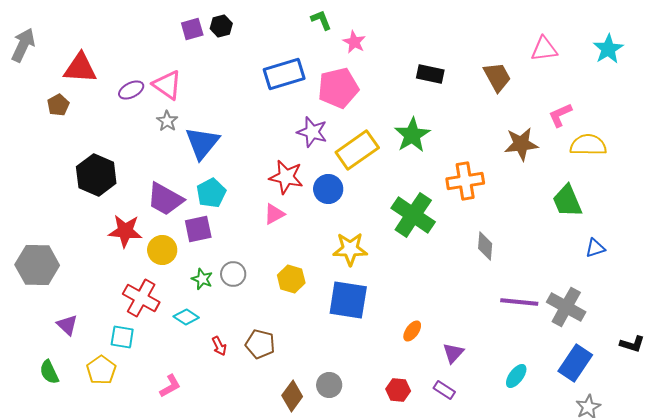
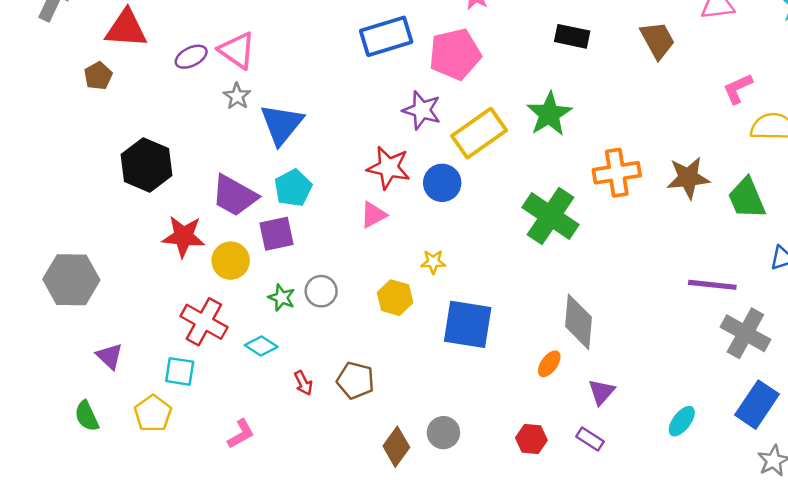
brown star: (521, 144) -> (688, 178), moved
gray diamond: (485, 246) -> (579, 322), moved, size x1.5
yellow star: (350, 249) -> (433, 262), moved, size x0.6
purple line: (519, 302) -> (712, 285), moved

